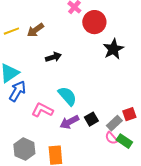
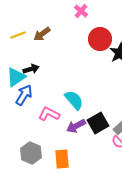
red circle: (94, 22) -> (100, 39), moved
black arrow: (53, 57) -> (31, 69), moved
black square: (91, 119) -> (98, 123), size x1.5

